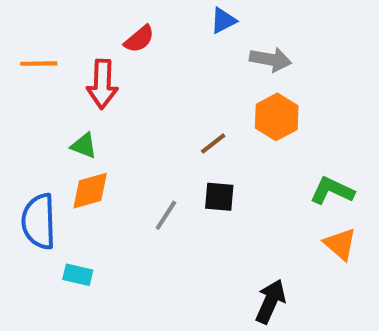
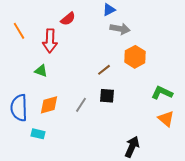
gray arrow: (270, 59) -> (120, 29), moved
orange line: (39, 64) -> (19, 31), turned 60
orange diamond: (90, 191) -> (49, 105), moved

